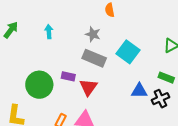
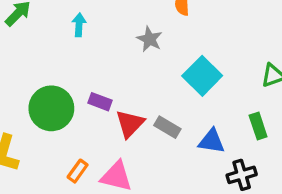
gray rectangle: (94, 58) -> (167, 127), moved, size x0.7
green rectangle: (166, 78) -> (258, 126), turned 42
black cross: (160, 99) -> (242, 175), moved

